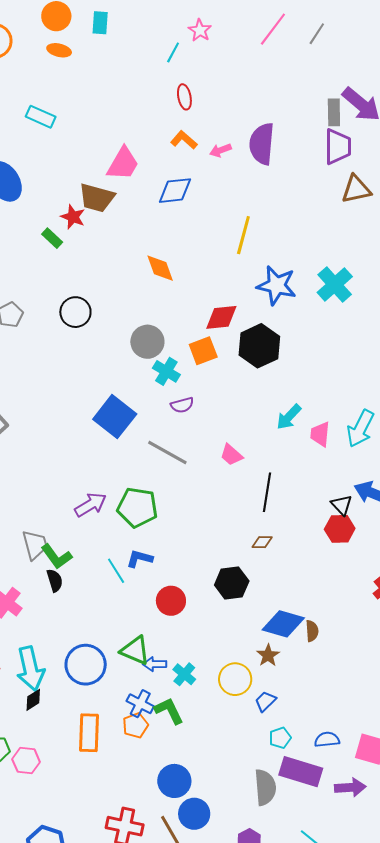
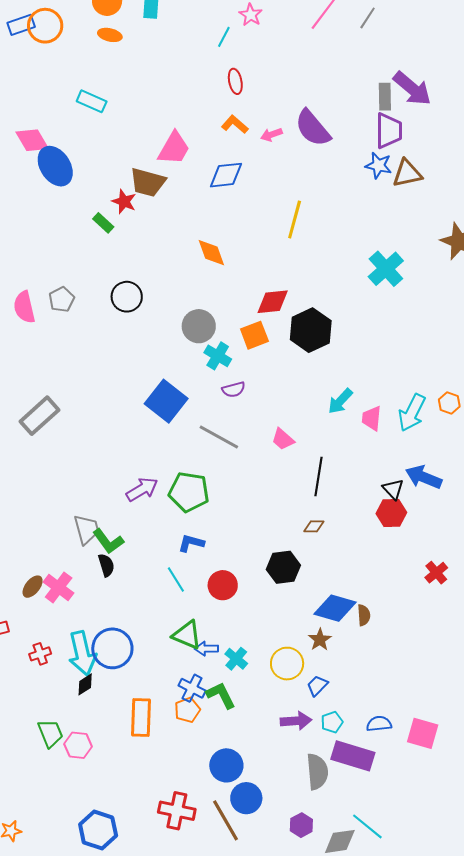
purple semicircle: (262, 144) -> (313, 128), turned -45
blue star: (277, 285) -> (378, 165), moved, size x0.7
cyan line: (116, 571) -> (176, 580), moved
blue circle: (86, 665) -> (112, 648), moved
purple arrow: (350, 787) -> (296, 721), moved

